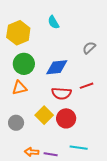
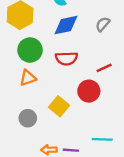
blue diamond: (57, 67) -> (66, 25), moved
red semicircle: (61, 93) -> (66, 58), moved
red circle: (66, 118) -> (89, 91), moved

